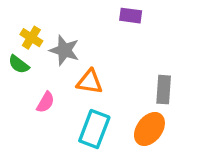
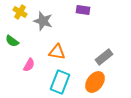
yellow cross: (31, 38) -> (20, 12), moved
gray star: (64, 50) -> (43, 21), moved
gray rectangle: (164, 90) -> (104, 57), turned 48

